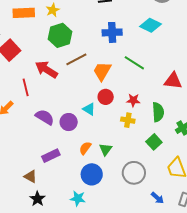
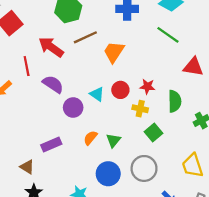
green line: (134, 63) -> (168, 35), moved
red circle: (106, 97) -> (120, 90), moved
purple semicircle: (45, 117) -> (53, 84), moved
green square: (154, 142) -> (153, 133), moved
blue circle: (92, 174) -> (108, 174), moved

